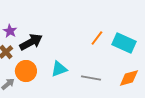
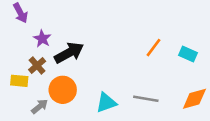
cyan rectangle: (124, 43) -> (188, 54), size x0.6
cyan triangle: (59, 69) -> (106, 103), moved

